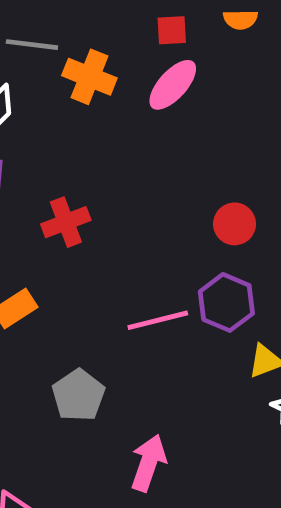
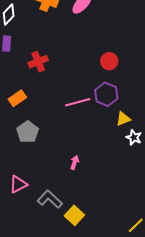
gray pentagon: (78, 395) -> (28, 132), moved
pink arrow: (148, 463) -> (75, 162), size x0.6

